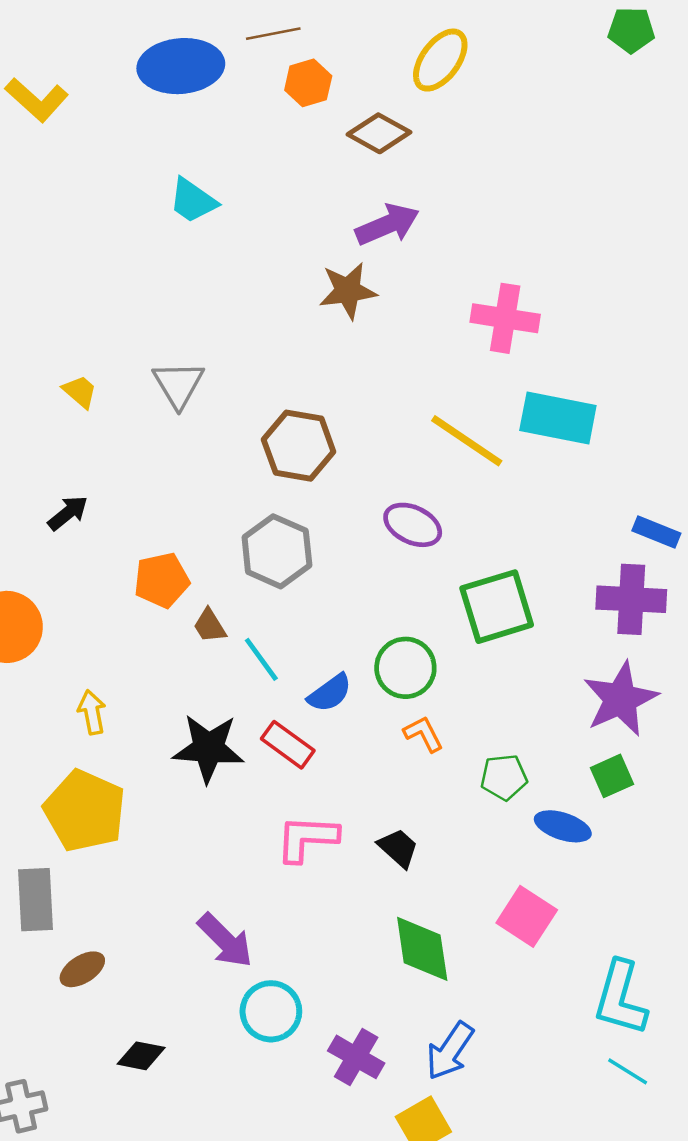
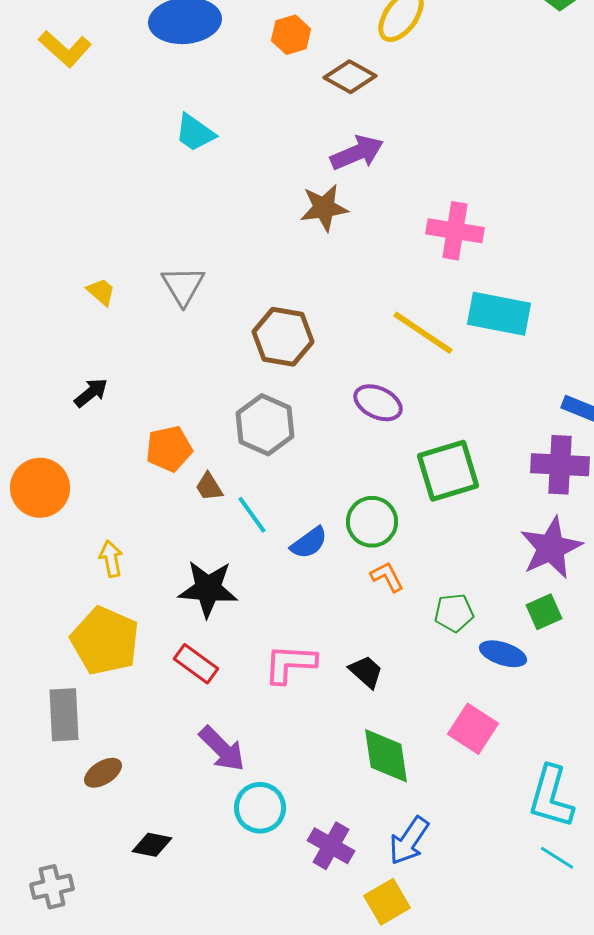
red rectangle: (288, 745) -> (196, 664), moved

